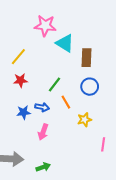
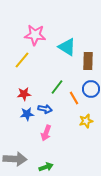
pink star: (45, 26) -> (35, 35), moved
red star: (20, 80) -> (24, 94), moved
orange line: (66, 102) -> (74, 98), moved

